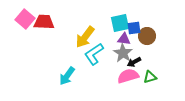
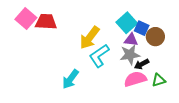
cyan square: (120, 23) -> (127, 23), turned -30
blue square: (134, 28) -> (142, 28), turned 32
gray star: (123, 53) -> (130, 55), turned 30

